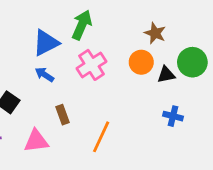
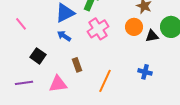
blue cross: (173, 116) -> (145, 72), moved

